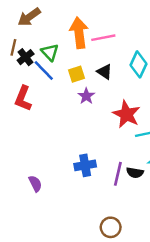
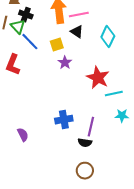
green triangle: (50, 52) -> (18, 27), moved
black cross: (26, 57) -> (26, 15), moved, turned -32
black triangle: (105, 72) -> (77, 32), moved
black semicircle: (135, 173) -> (85, 143), moved

